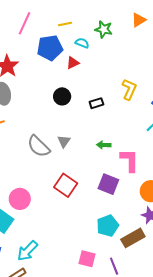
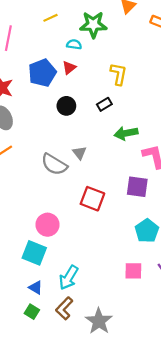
yellow line: (65, 24) -> (50, 18), moved
green star: (104, 29) -> (93, 25), size x1.4
blue pentagon: (50, 48) -> (42, 73), moved
yellow L-shape: (129, 89) -> (119, 74), moved
green arrow: (104, 145) -> (126, 133), moved, size x1.5

